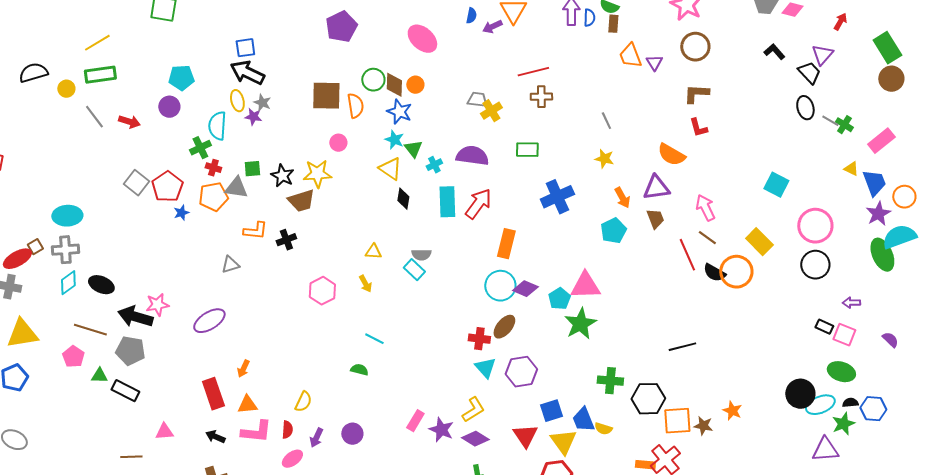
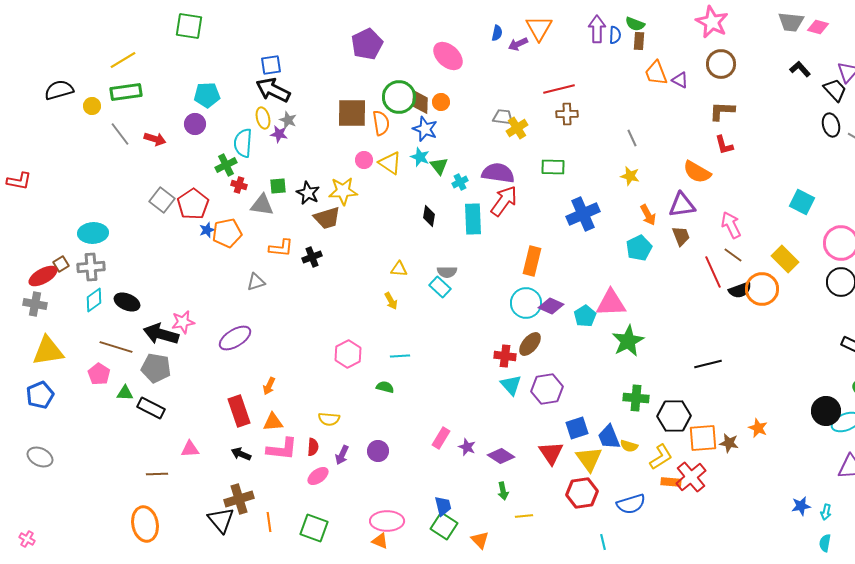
purple triangle: (654, 63) -> (680, 80), turned -30
green circle: (373, 80) -> (399, 97), size x1.4
yellow triangle: (390, 169) -> (390, 163), moved
orange pentagon: (213, 197) -> (227, 233), moved
red arrow: (478, 204) -> (504, 201), moved
black semicircle: (714, 273) -> (740, 290), turned -50
pink hexagon: (322, 291) -> (348, 354), moved
green star: (580, 324) -> (628, 341), moved
cyan line: (374, 339) -> (400, 356), turned -30
yellow semicircle: (303, 402) -> (329, 419), turned 70
yellow L-shape: (473, 410) -> (661, 457), moved
purple star: (441, 430) -> (467, 447), size x0.7

